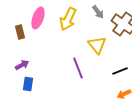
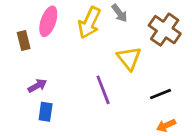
gray arrow: (98, 12) -> (120, 13), moved
purple arrow: (22, 65) -> (37, 86), moved
blue rectangle: (28, 84) -> (46, 112), moved

